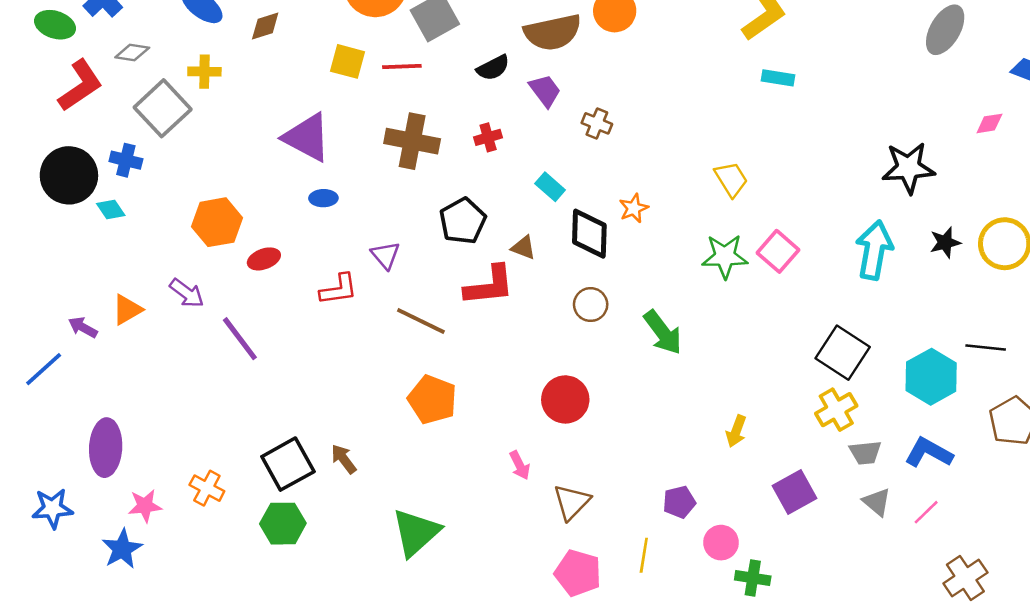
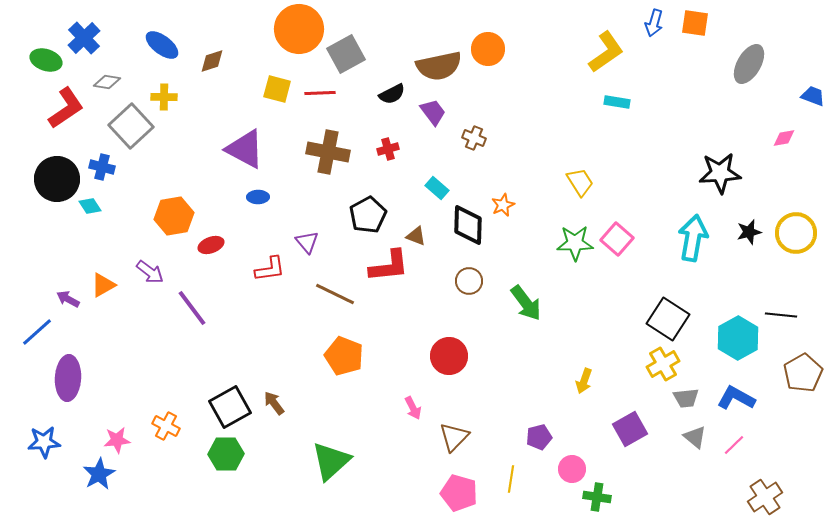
purple ellipse: (106, 448) -> (68, 378), moved

